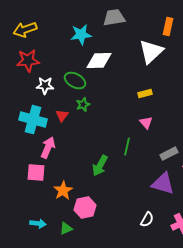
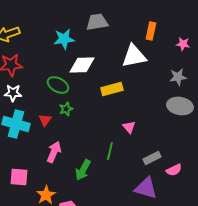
white triangle: (151, 52) -> (134, 56), turned 32
white star: (45, 86) -> (13, 93), moved
yellow rectangle: (145, 94) -> (112, 89), moved, size x1.5
pink arrow: (48, 148) -> (54, 152), moved

